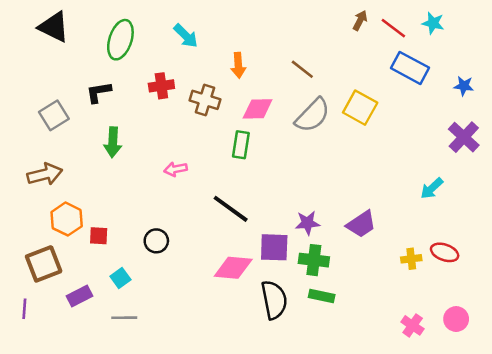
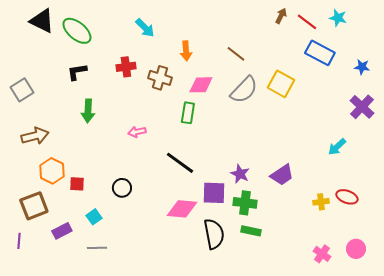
green ellipse: (120, 40) -> (77, 31), moved, turned -68
gray square: (54, 115) -> (22, 90), moved
purple star: (307, 223) -> (240, 174), turned 30

